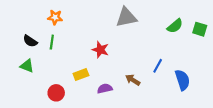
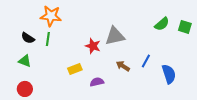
orange star: (55, 17) -> (51, 16), size x1.5
gray triangle: (126, 17) -> (115, 36), moved
brown arrow: (133, 80) -> (123, 66), moved
red circle: (56, 93) -> (25, 89), moved

